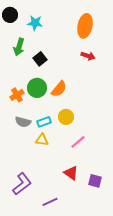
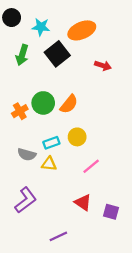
orange ellipse: (85, 26) -> (82, 30), moved, turned 55
black square: (40, 59) -> (57, 54), moved, size x1.5
gray semicircle: (23, 122) -> (27, 154), moved
purple L-shape: (22, 184) -> (26, 200), moved

